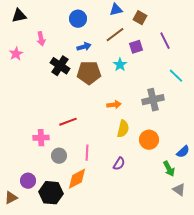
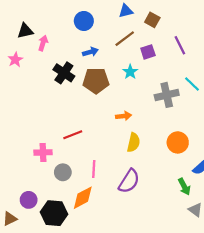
black triangle: (19, 16) -> (25, 31), moved
pink arrow: (41, 39) -> (43, 43), turned -152
gray cross: (153, 100) -> (167, 95), moved
orange circle: (149, 140) -> (178, 142), moved
purple semicircle: (119, 164) -> (129, 181), size x1.6

